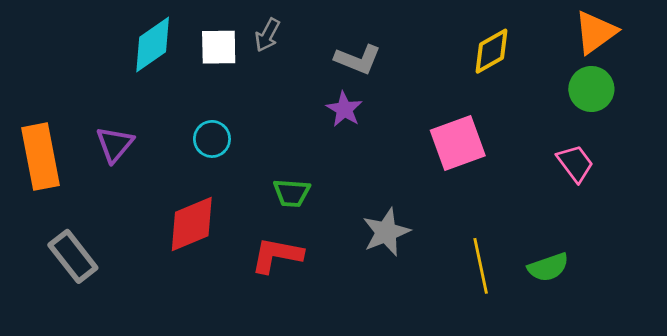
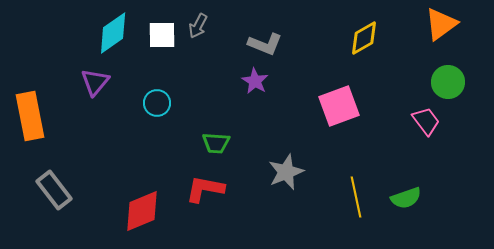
green circle: (591, 89) -> (448, 82), moved
purple triangle: (115, 144) -> (95, 82), moved
red diamond: (192, 224) -> (142, 211), moved

